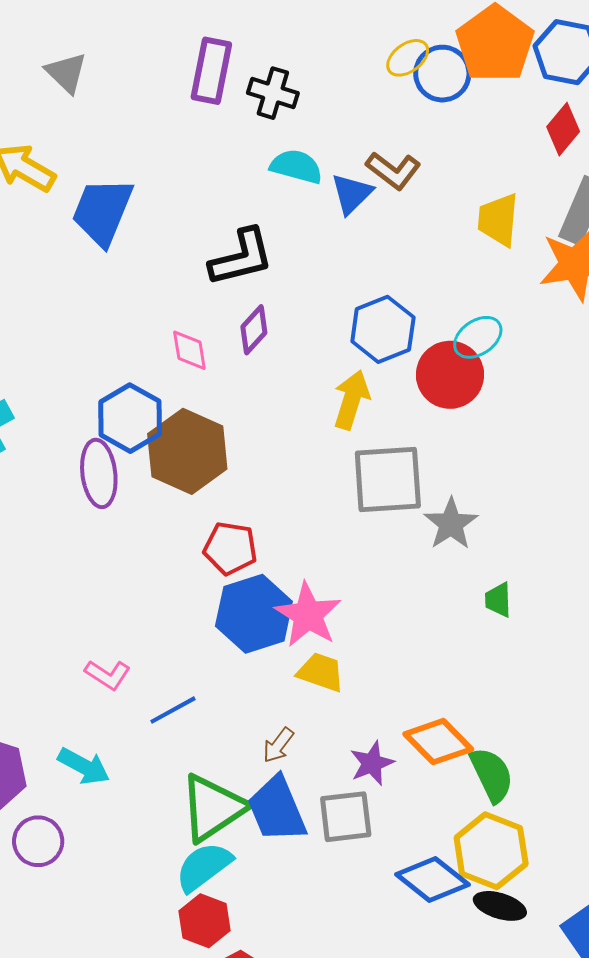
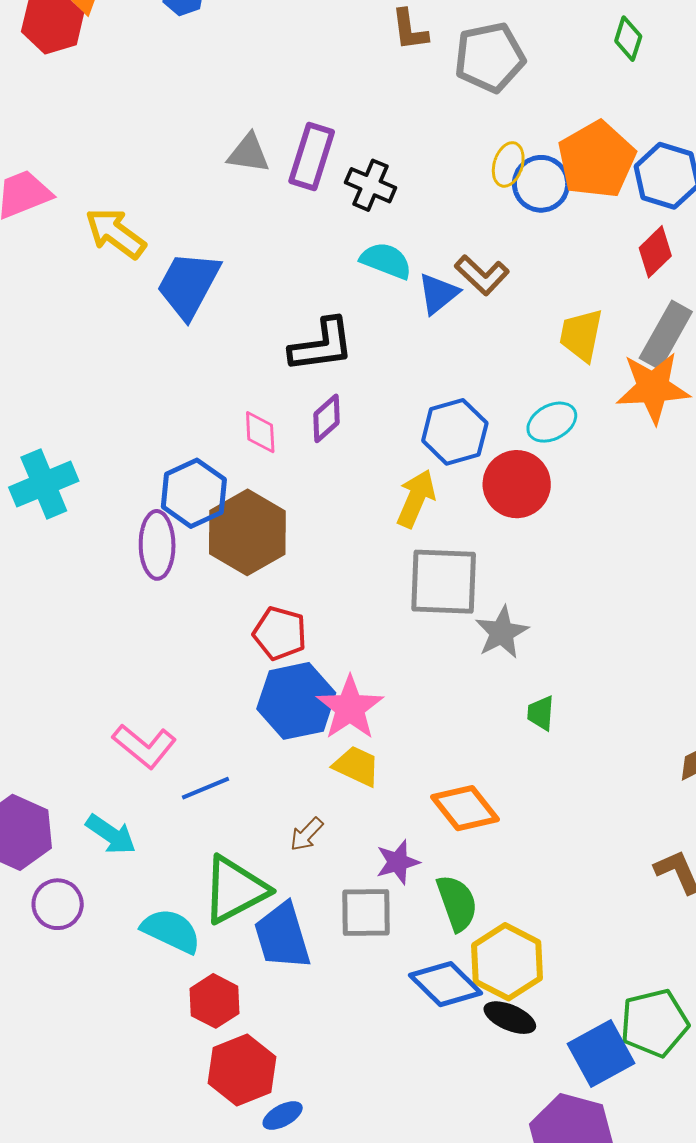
yellow ellipse: (408, 58) -> (508, 164), turned -42
gray triangle: (66, 73) -> (249, 153), moved, turned -42
cyan ellipse: (478, 337) -> (552, 422), moved
pink L-shape: (108, 675) -> (144, 746), size x1.4
orange diamond: (438, 742) -> (465, 808), moved
green semicircle: (492, 775) -> (457, 903), moved
blue trapezoid: (277, 809) -> (282, 936), moved
cyan semicircle: (204, 867) -> (171, 931), moved, turned 56

